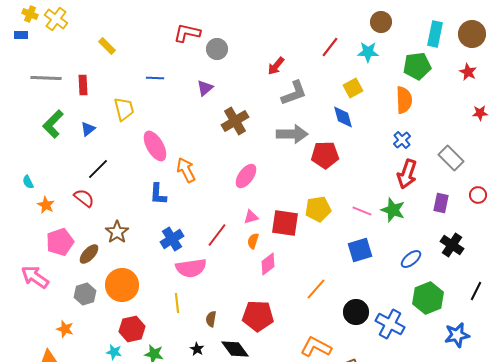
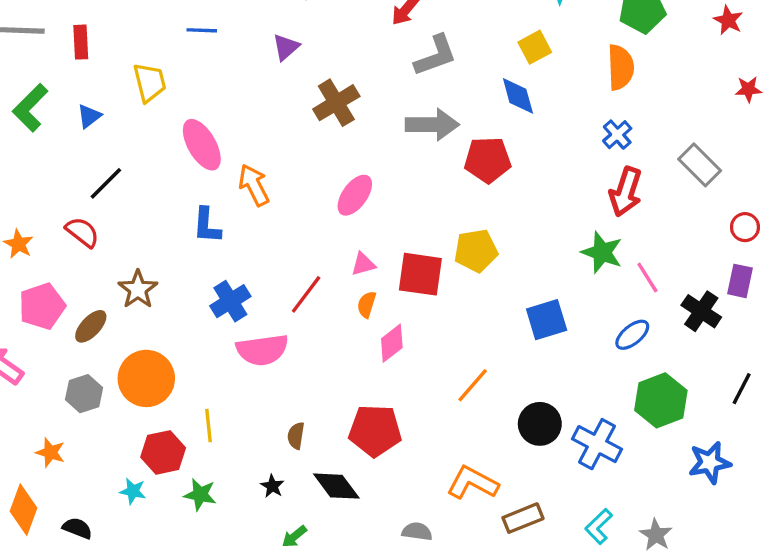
purple rectangle: (441, 203) -> (740, 281), moved
pink line: (362, 211) -> (647, 278), moved, turned 36
yellow line: (177, 303) -> (208, 426), moved

